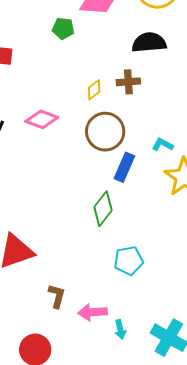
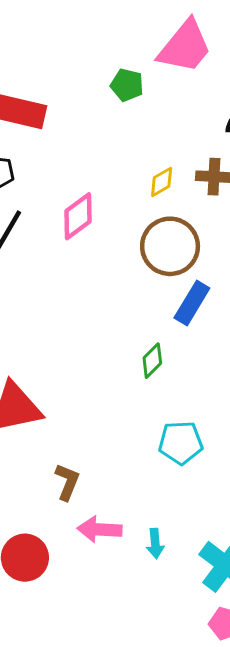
pink diamond: (42, 119) -> (78, 216), turned -64
green diamond: (103, 209) -> (152, 361), size x0.7
pink arrow: (92, 312) -> (99, 529), moved

